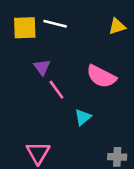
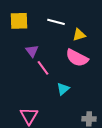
white line: (55, 24) -> (56, 22), moved
yellow triangle: (117, 26) -> (79, 35), moved

